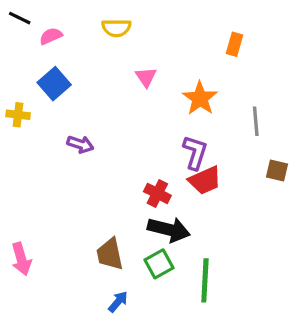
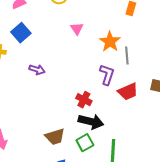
gray line: (256, 121) -> (127, 56), moved
red trapezoid: (205, 180) -> (128, 92), moved
brown trapezoid: (110, 254) -> (55, 137), turned -95

